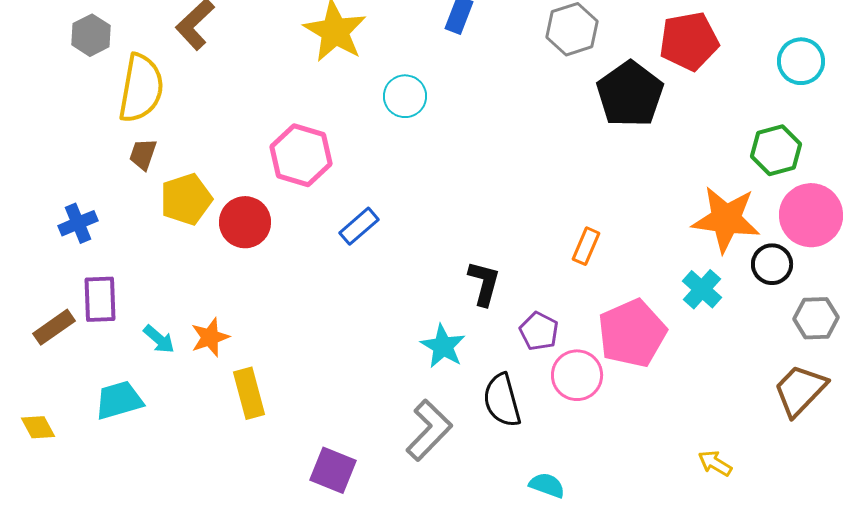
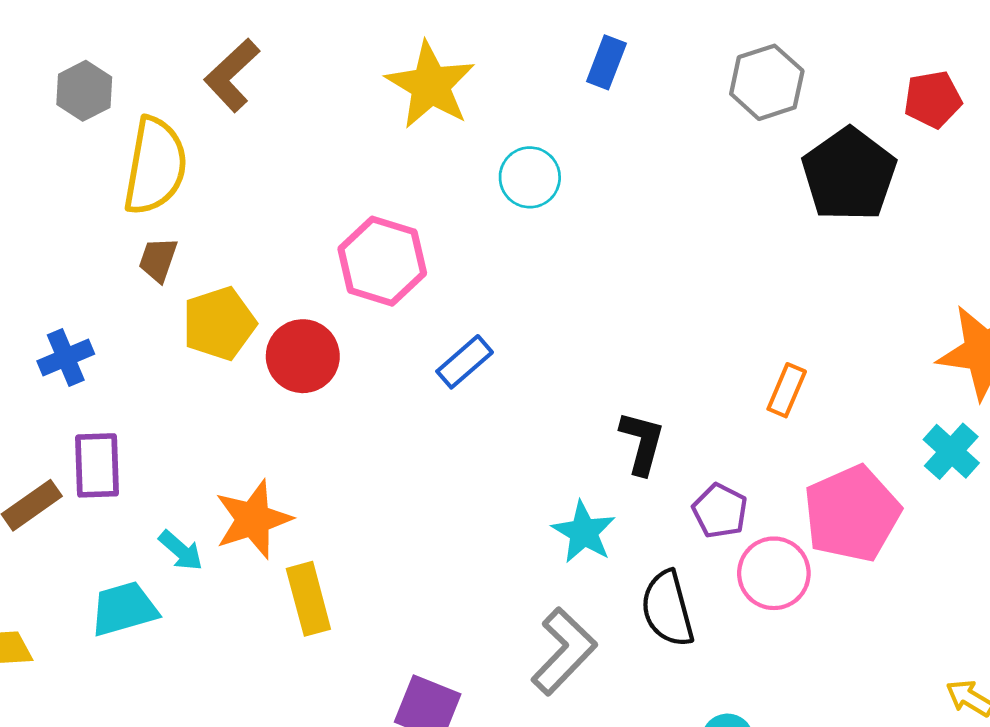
red pentagon: (689, 41) -> (933, 99), size x0.7
orange star: (210, 337) -> (253, 519), size x1.4
cyan arrow: (159, 339) -> (181, 551), moved

